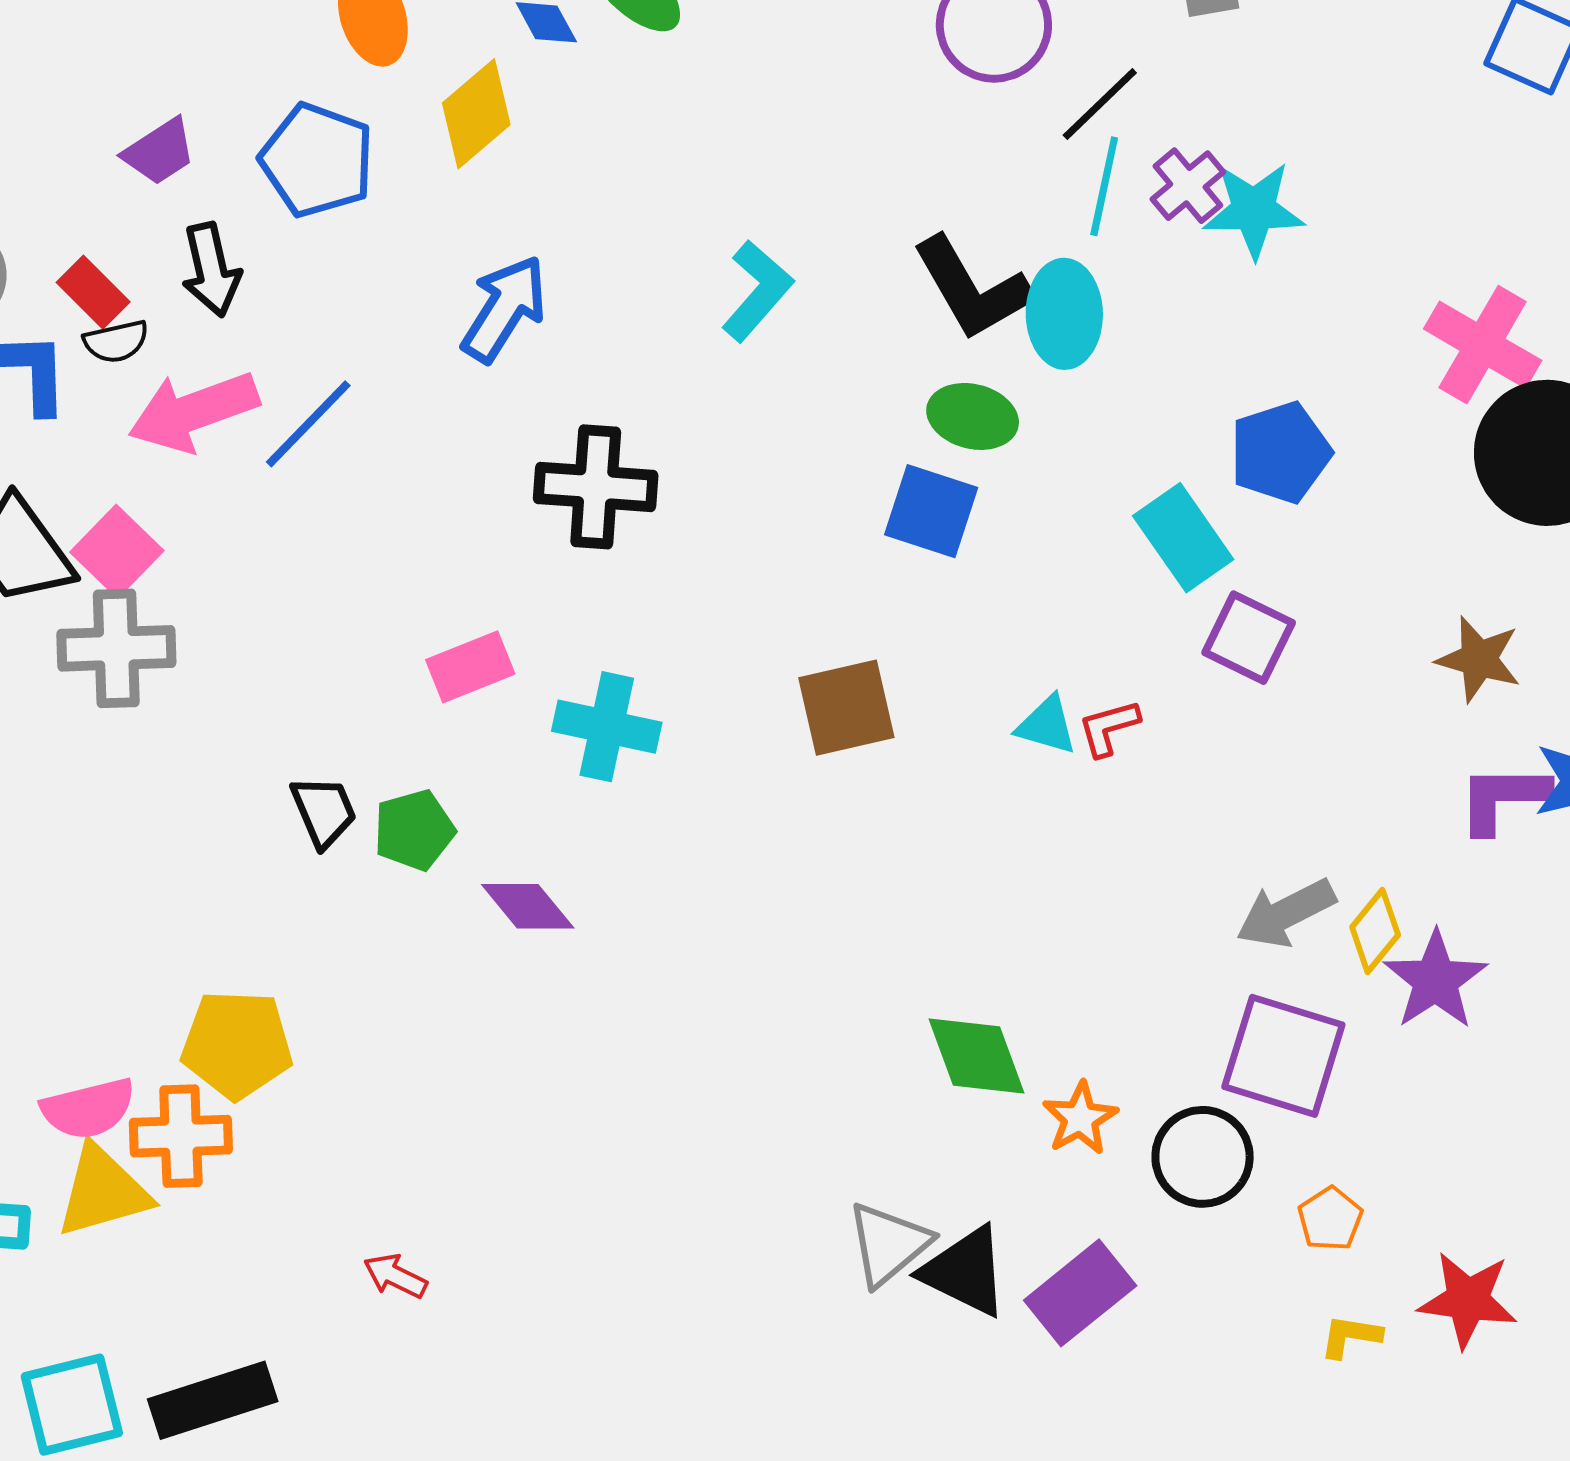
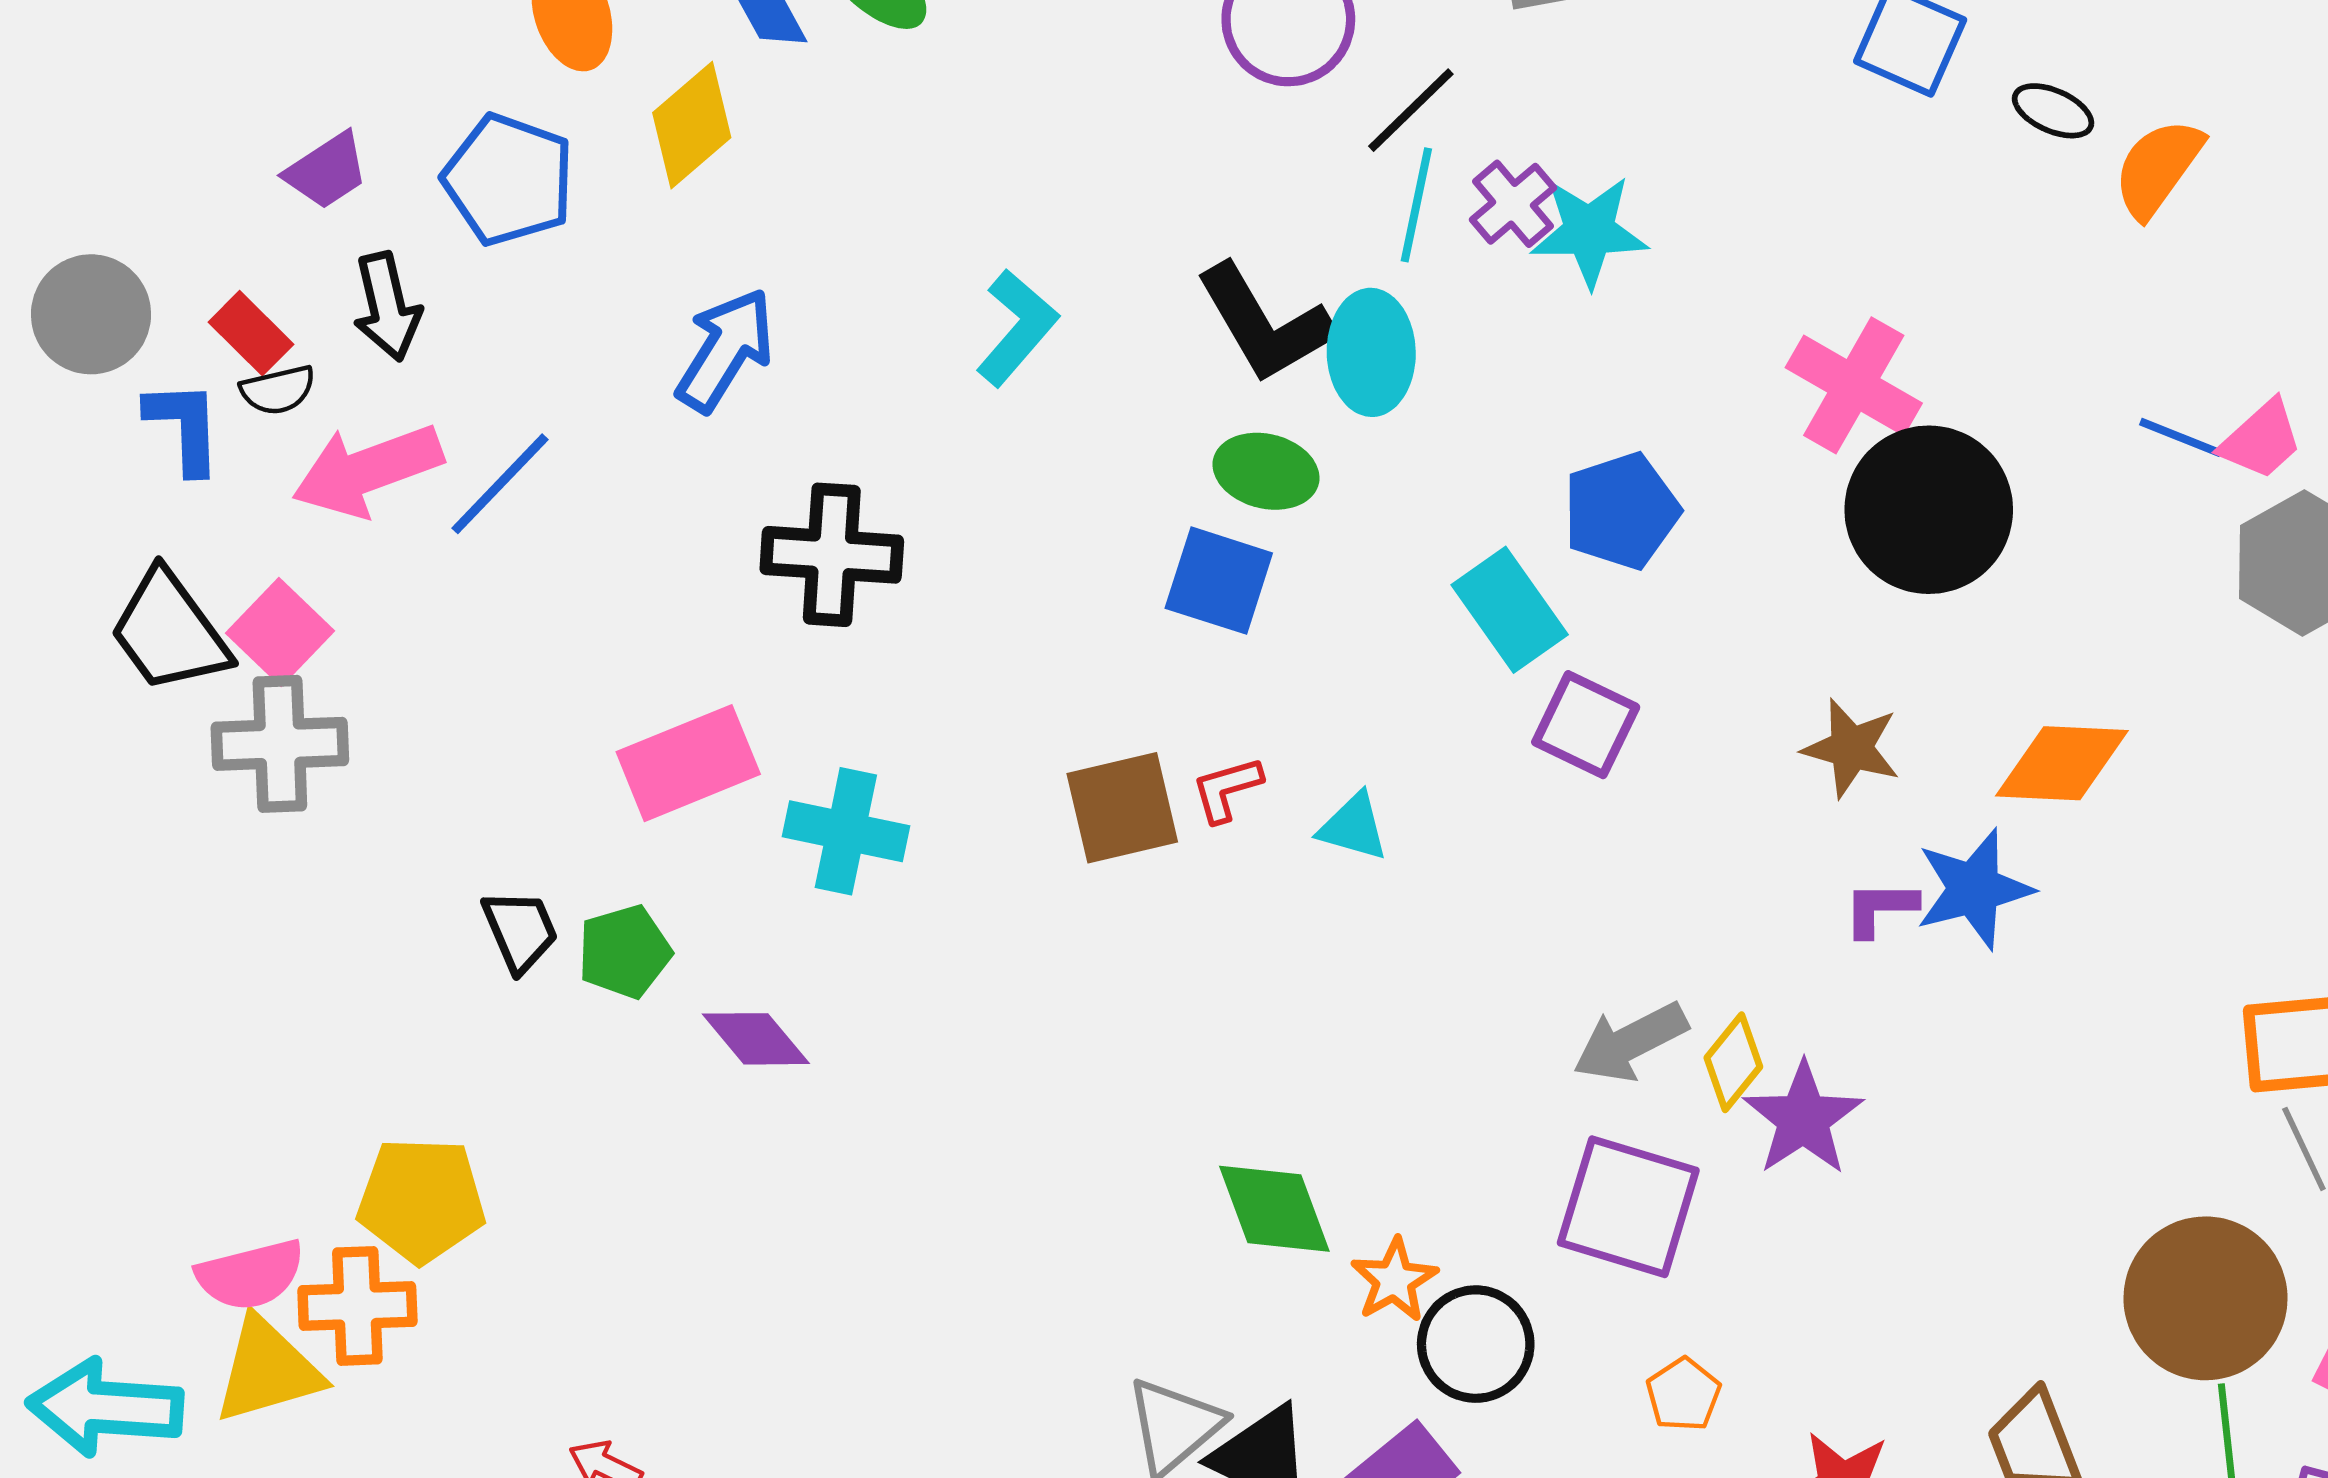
pink rectangle: (470, 667) -> (688, 763), size x1.4
red L-shape: (1109, 728) -> (1227, 789), moved
purple L-shape: (1503, 798) -> (1880, 908), size x0.7
black circle: (1203, 1157) -> (1476, 1344), moved

